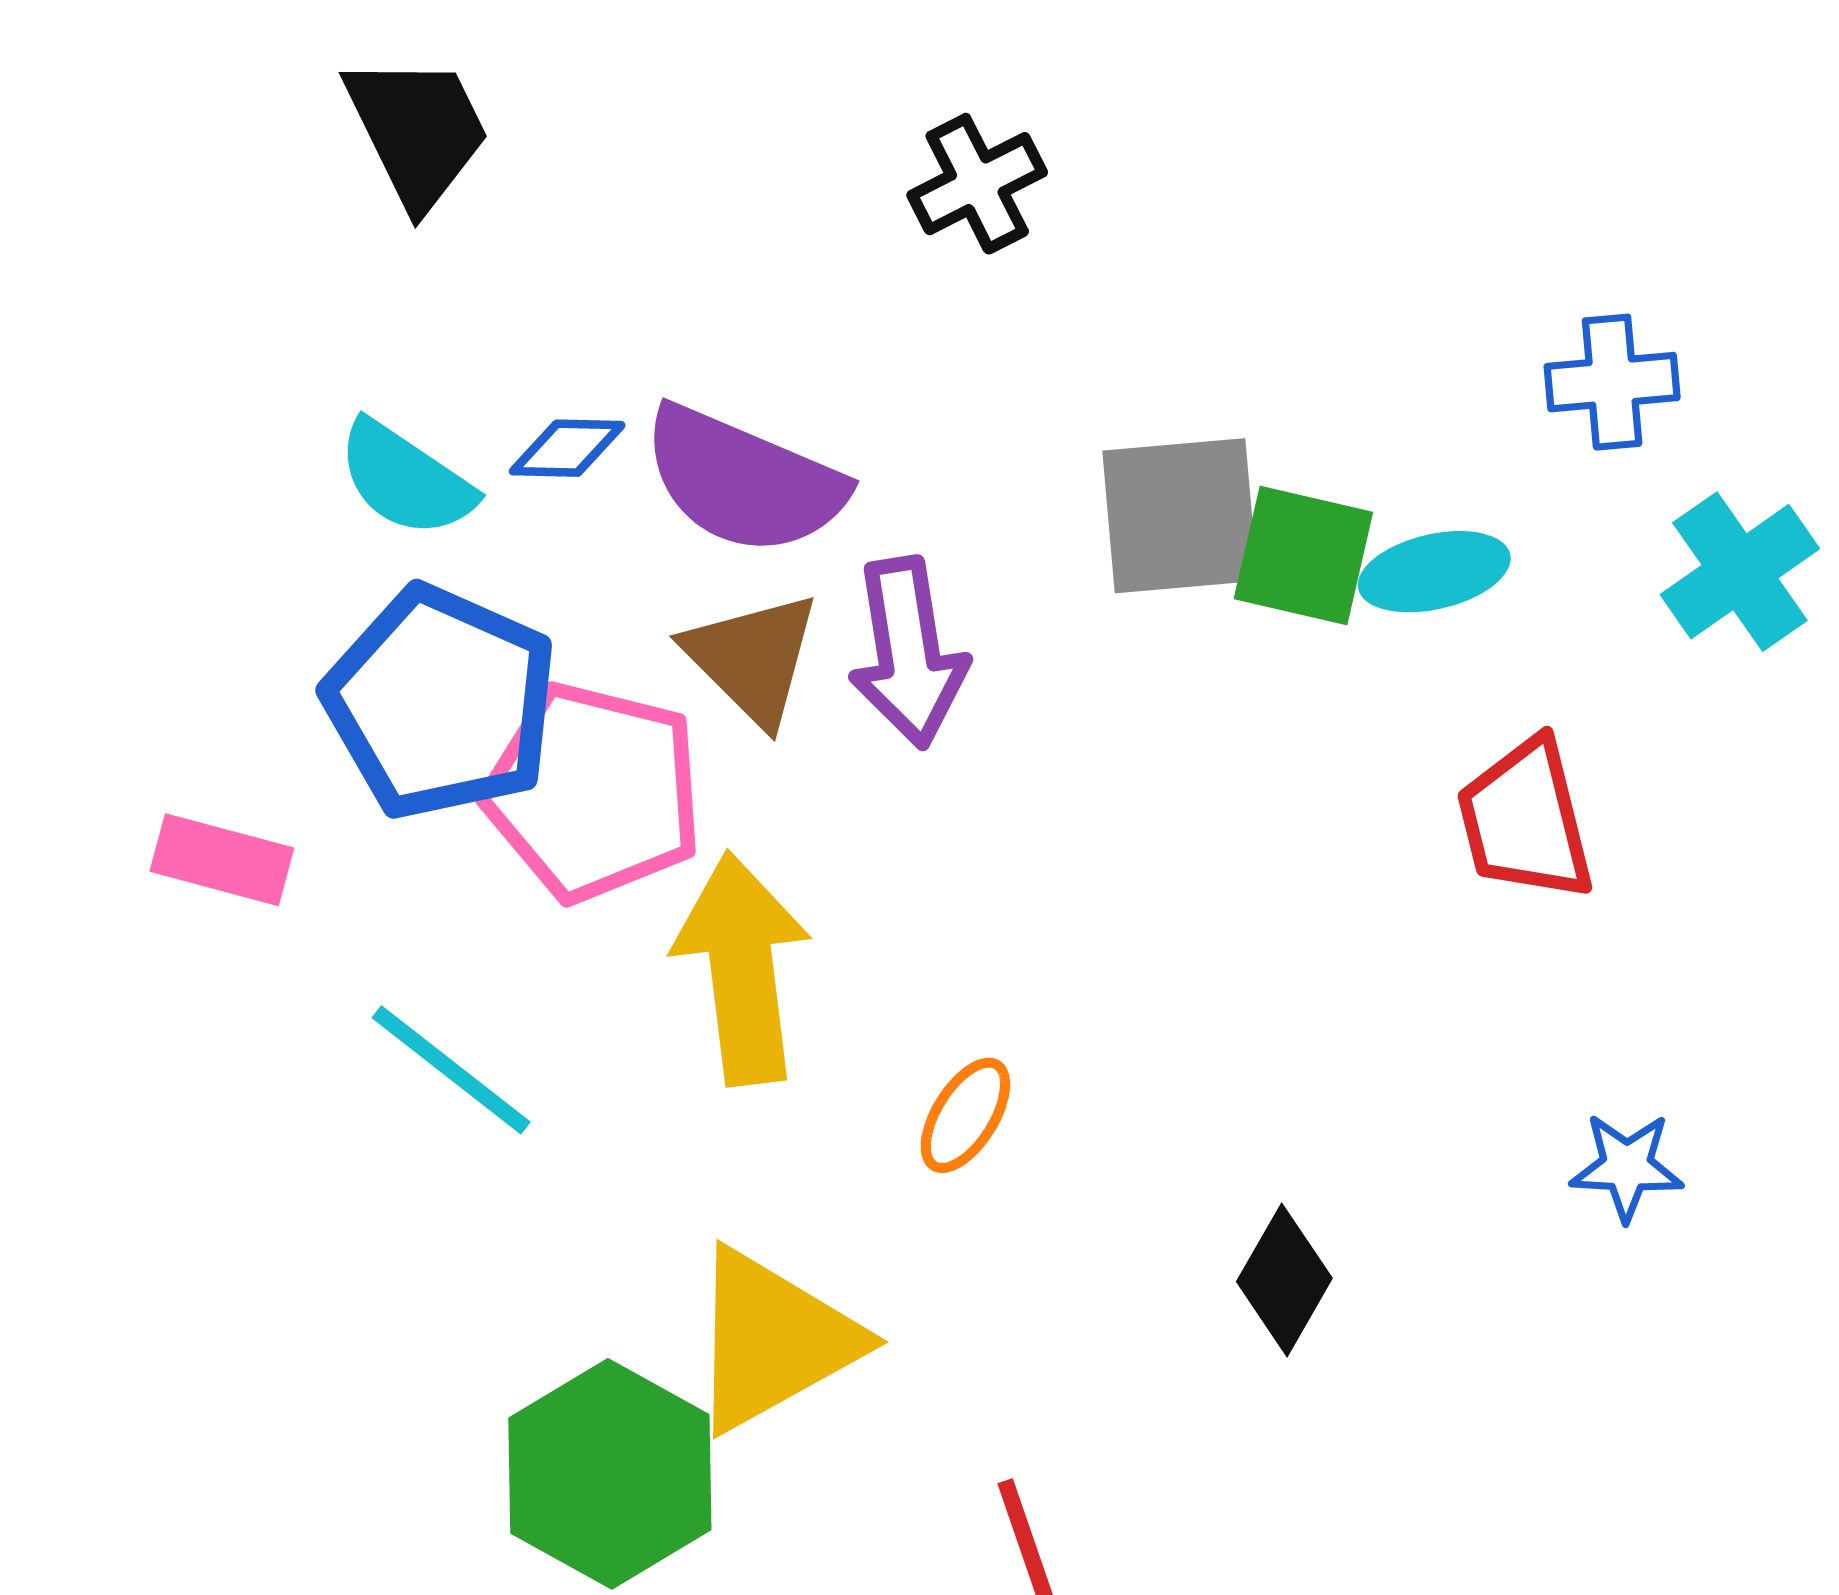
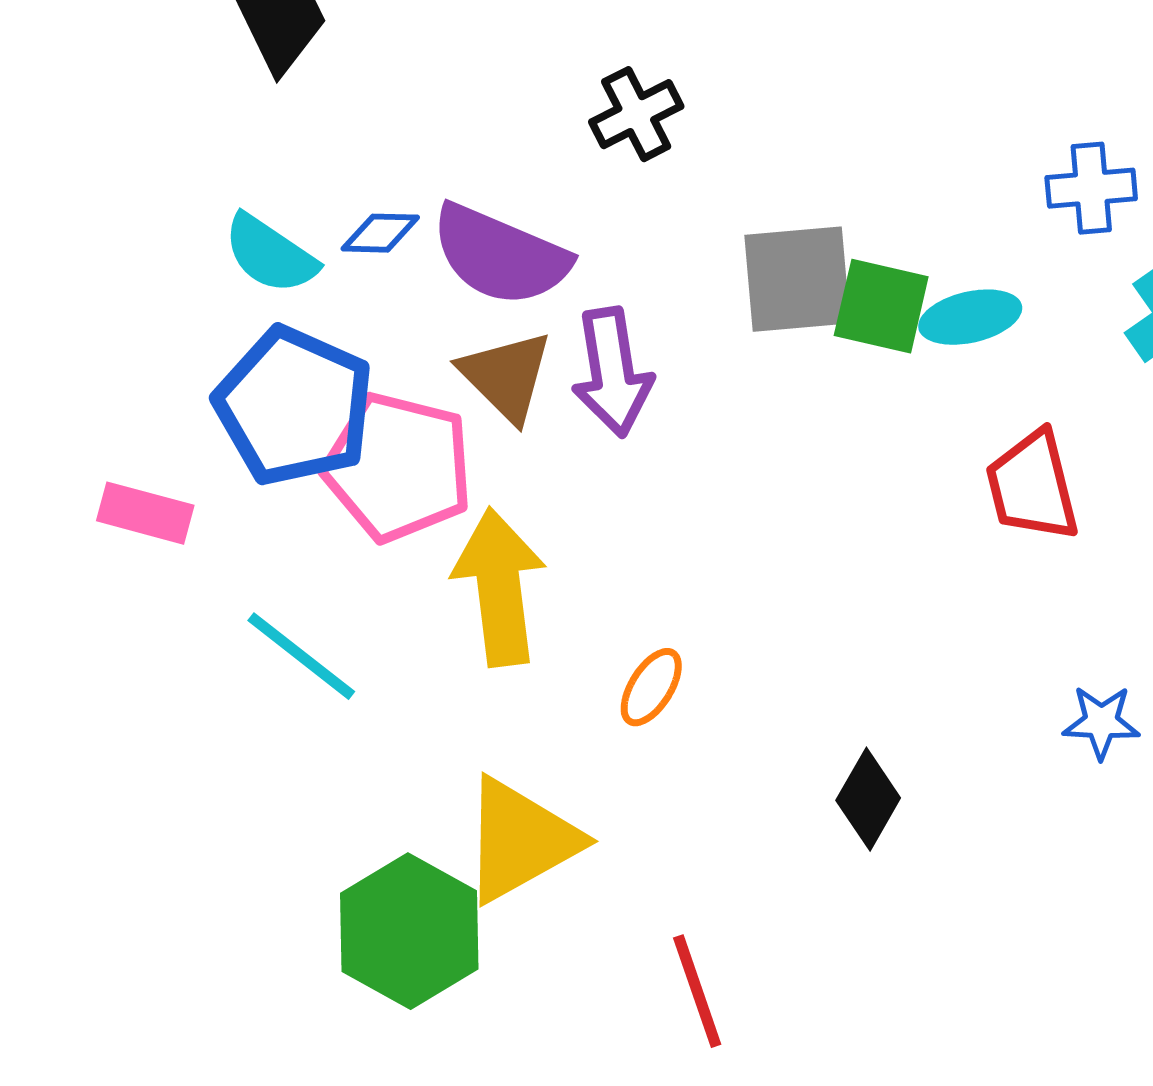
black cross: (977, 184) -> (636, 114), moved

